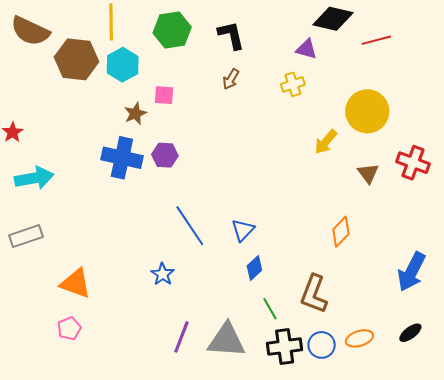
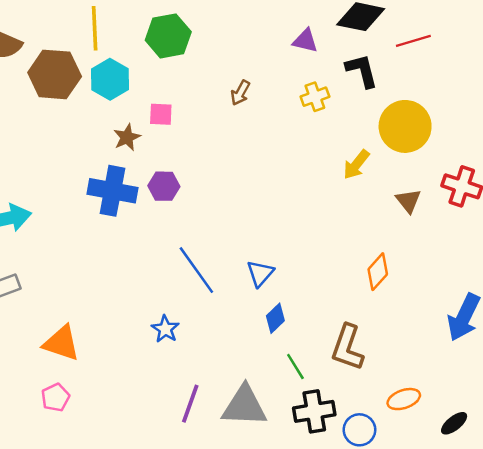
black L-shape: (231, 35) -> (362, 71), moved
purple triangle: (306, 49) -> (305, 41), moved
black ellipse: (410, 333) -> (454, 423), moved
blue circle: (322, 345) -> (359, 430), moved

